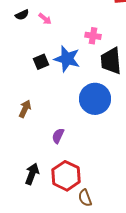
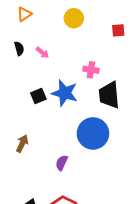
black semicircle: (22, 15) -> (19, 49), turned -80
purple semicircle: (58, 136) -> (62, 163), moved

